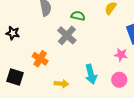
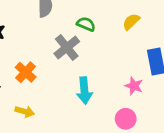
cyan arrow: (91, 74) -> (84, 90), moved
yellow arrow: (61, 84) -> (25, 111), moved

